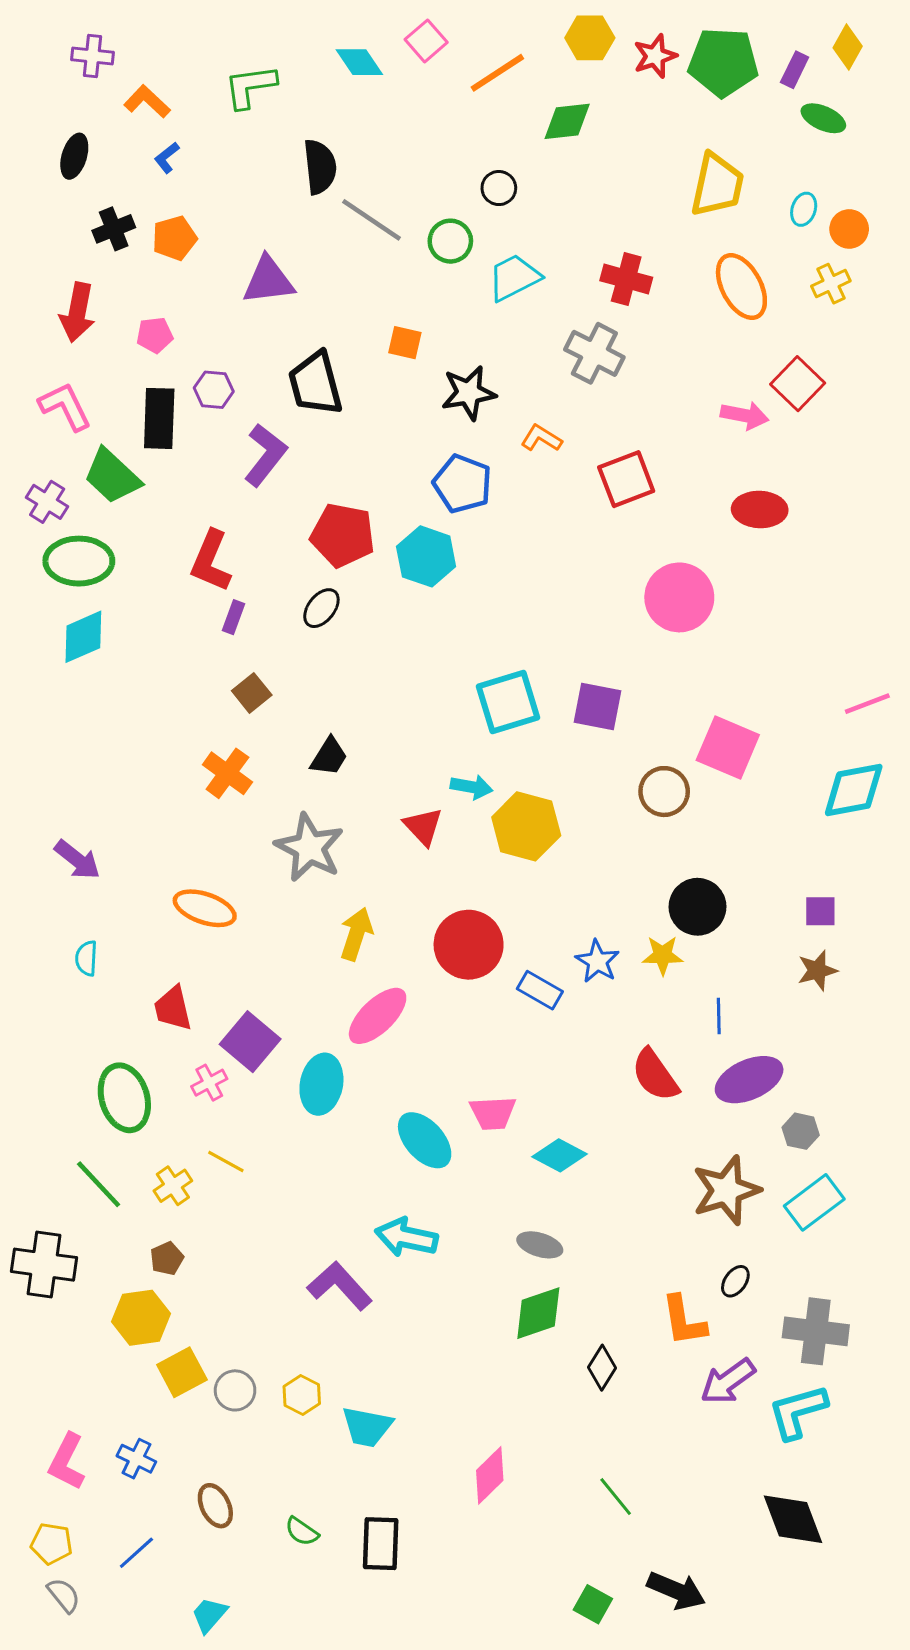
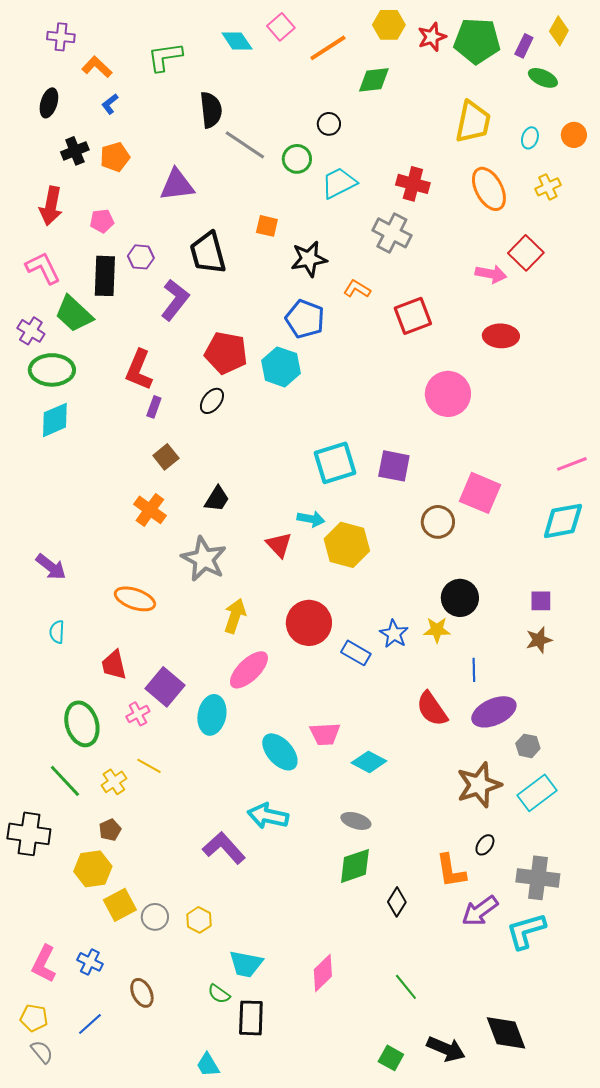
orange circle: (849, 229) -> (574, 135), moved
cyan trapezoid: (367, 1427) -> (246, 964), moved
black diamond: (793, 1519) -> (506, 1033), moved
green semicircle: (302, 1531) -> (219, 994), moved
cyan trapezoid: (209, 1615) -> (208, 1065), moved, turned -72

